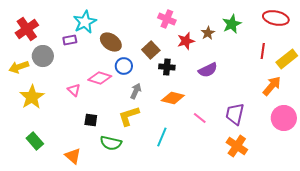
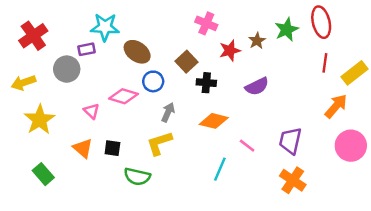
red ellipse: (276, 18) -> (321, 22), moved, turned 65
cyan star: (85, 22) -> (105, 27), turned 30
gray circle: (43, 56) -> (67, 69), moved
cyan line: (162, 137) -> (220, 169), moved
orange triangle: (73, 156) -> (83, 148), moved

